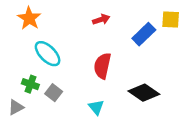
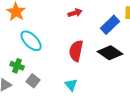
gray square: (54, 93) -> (33, 81), moved
black diamond: (144, 93) -> (110, 53), moved

